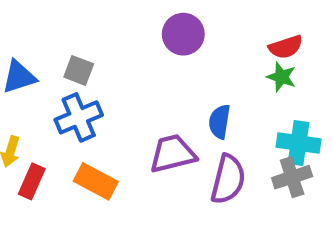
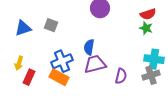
blue cross: (79, 117) -> (62, 61), moved
blue semicircle: (220, 122) -> (89, 47), moved
purple semicircle: (228, 179) -> (121, 76), size x0.7

